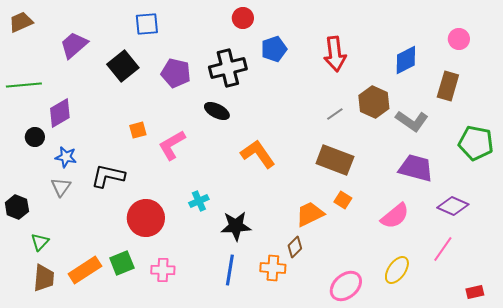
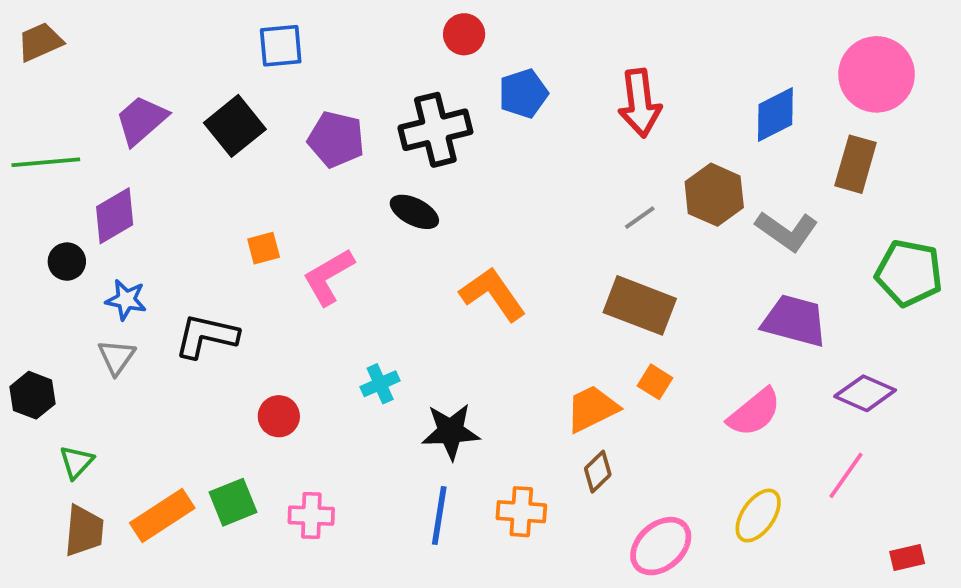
pink circle: (459, 39) -> (877, 74), size x1.8
purple trapezoid: (74, 45) -> (141, 120), moved
red circle: (146, 218) -> (279, 416), size x0.6
brown diamond: (295, 247) -> (598, 472), moved

